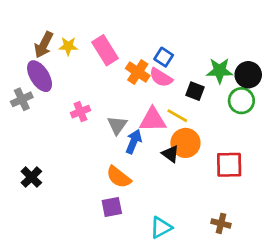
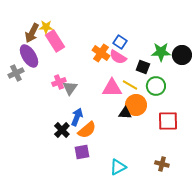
yellow star: (68, 46) -> (46, 27), moved
pink rectangle: (105, 50) -> (55, 41), moved
green circle: (241, 101) -> (156, 86), moved
gray triangle: (117, 125) -> (70, 88), moved
blue arrow: (134, 142) -> (77, 117), moved
black triangle: (170, 154) -> (125, 113), turned -32
black cross: (31, 177) -> (62, 130), moved
orange semicircle: (119, 177) -> (87, 130), turned -78

